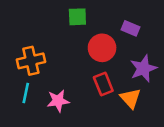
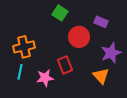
green square: (77, 17) -> (60, 13), turned 35
red rectangle: (103, 84) -> (65, 65), moved

